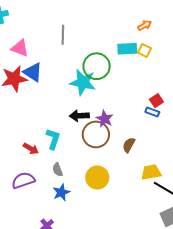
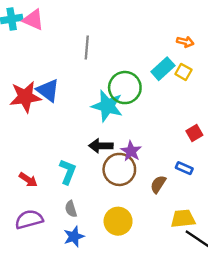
orange arrow: (144, 25) -> (185, 42), turned 40
pink triangle: (20, 48) -> (33, 20), moved
cyan rectangle: (127, 49) -> (163, 69), turned -42
blue rectangle: (152, 112) -> (184, 168), moved
red arrow: (31, 149) -> (28, 180), moved

